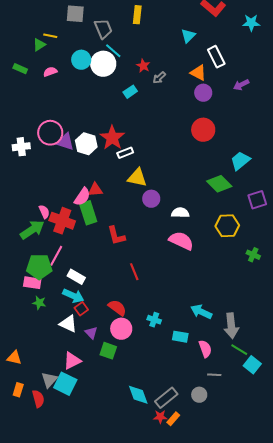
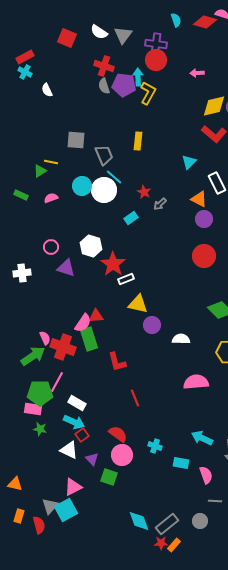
pink circle: (50, 133) -> (51, 247), moved, size x0.6
white hexagon: (86, 144) -> (91, 246), moved
pink semicircle: (181, 241) -> (196, 382), moved, turned -30
cyan square: (65, 384) -> (66, 510), turned 35

